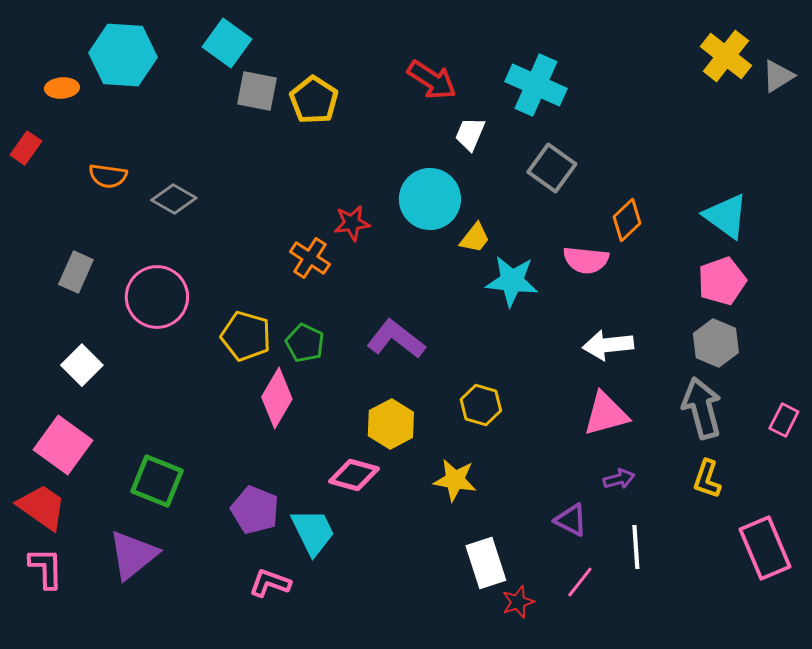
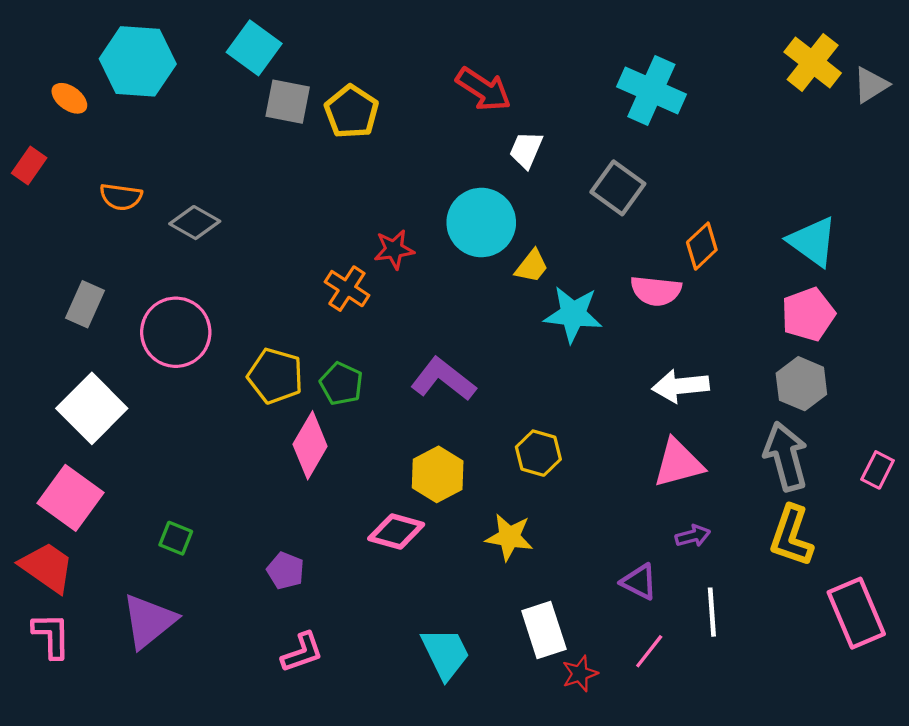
cyan cross: (536, 85) -> (651, 90), moved
orange ellipse: (62, 88) -> (69, 98), turned 40
white square: (82, 365) -> (92, 408), size x1.5
yellow L-shape: (707, 479) -> (791, 536), size x1.4
green square: (157, 481) -> (176, 538), size x0.6
purple pentagon: (255, 510) -> (285, 571), size x0.7
cyan trapezoid: (313, 532) -> (445, 653), moved
pink L-shape: (270, 583) -> (302, 652), turned 141

